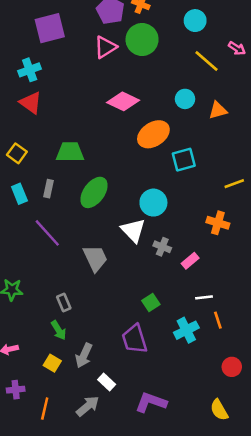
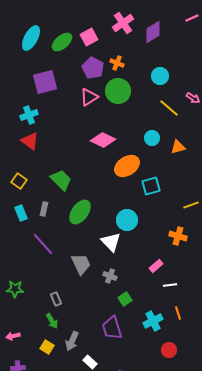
green trapezoid: (70, 152) -> (61, 180), turned 45
gray cross: (162, 247) -> (110, 276), moved
white line: (204, 297) -> (170, 285), moved
red circle: (232, 367) -> (169, 350), moved

